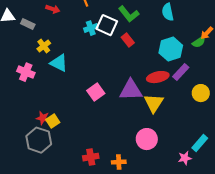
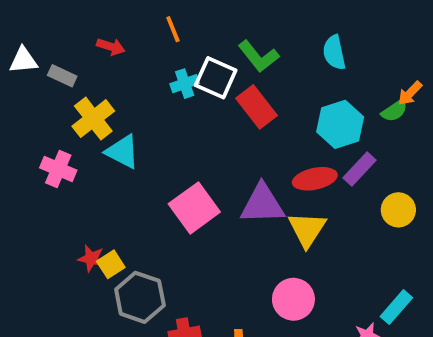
red rectangle: (128, 40) -> (257, 107), size x1.5
yellow cross: (44, 46) -> (93, 119), size x1.5
pink square: (96, 92) -> (194, 208), size x1.4
gray hexagon: (39, 140) -> (140, 297), moved

